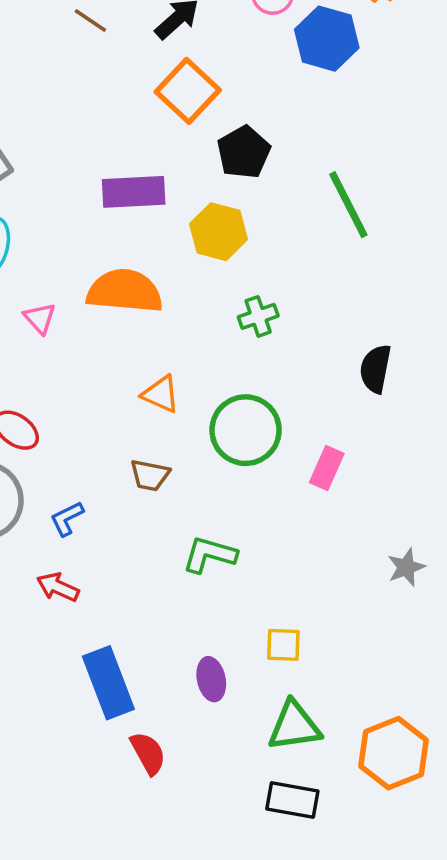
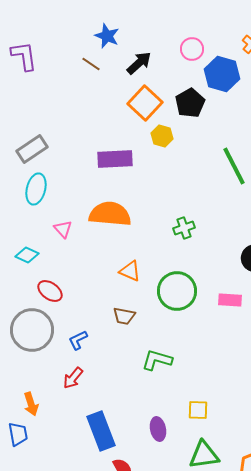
black pentagon: (244, 152) -> (190, 103), moved
yellow hexagon: (218, 232) -> (162, 136), moved, size x0.7
pink rectangle: (327, 468) -> (230, 300), moved, turned 70
red arrow: (58, 587) -> (73, 378), turned -75

